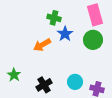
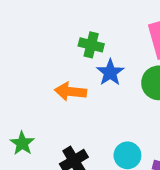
orange arrow: (42, 45) -> (70, 91), turned 36

